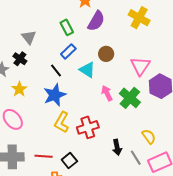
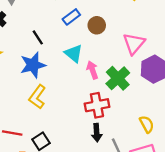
blue rectangle: (68, 51) -> (71, 17), moved
cyan triangle: (87, 70) -> (74, 53), moved
red cross: (88, 127) -> (97, 105), moved
yellow semicircle: (149, 137) -> (147, 124), moved

